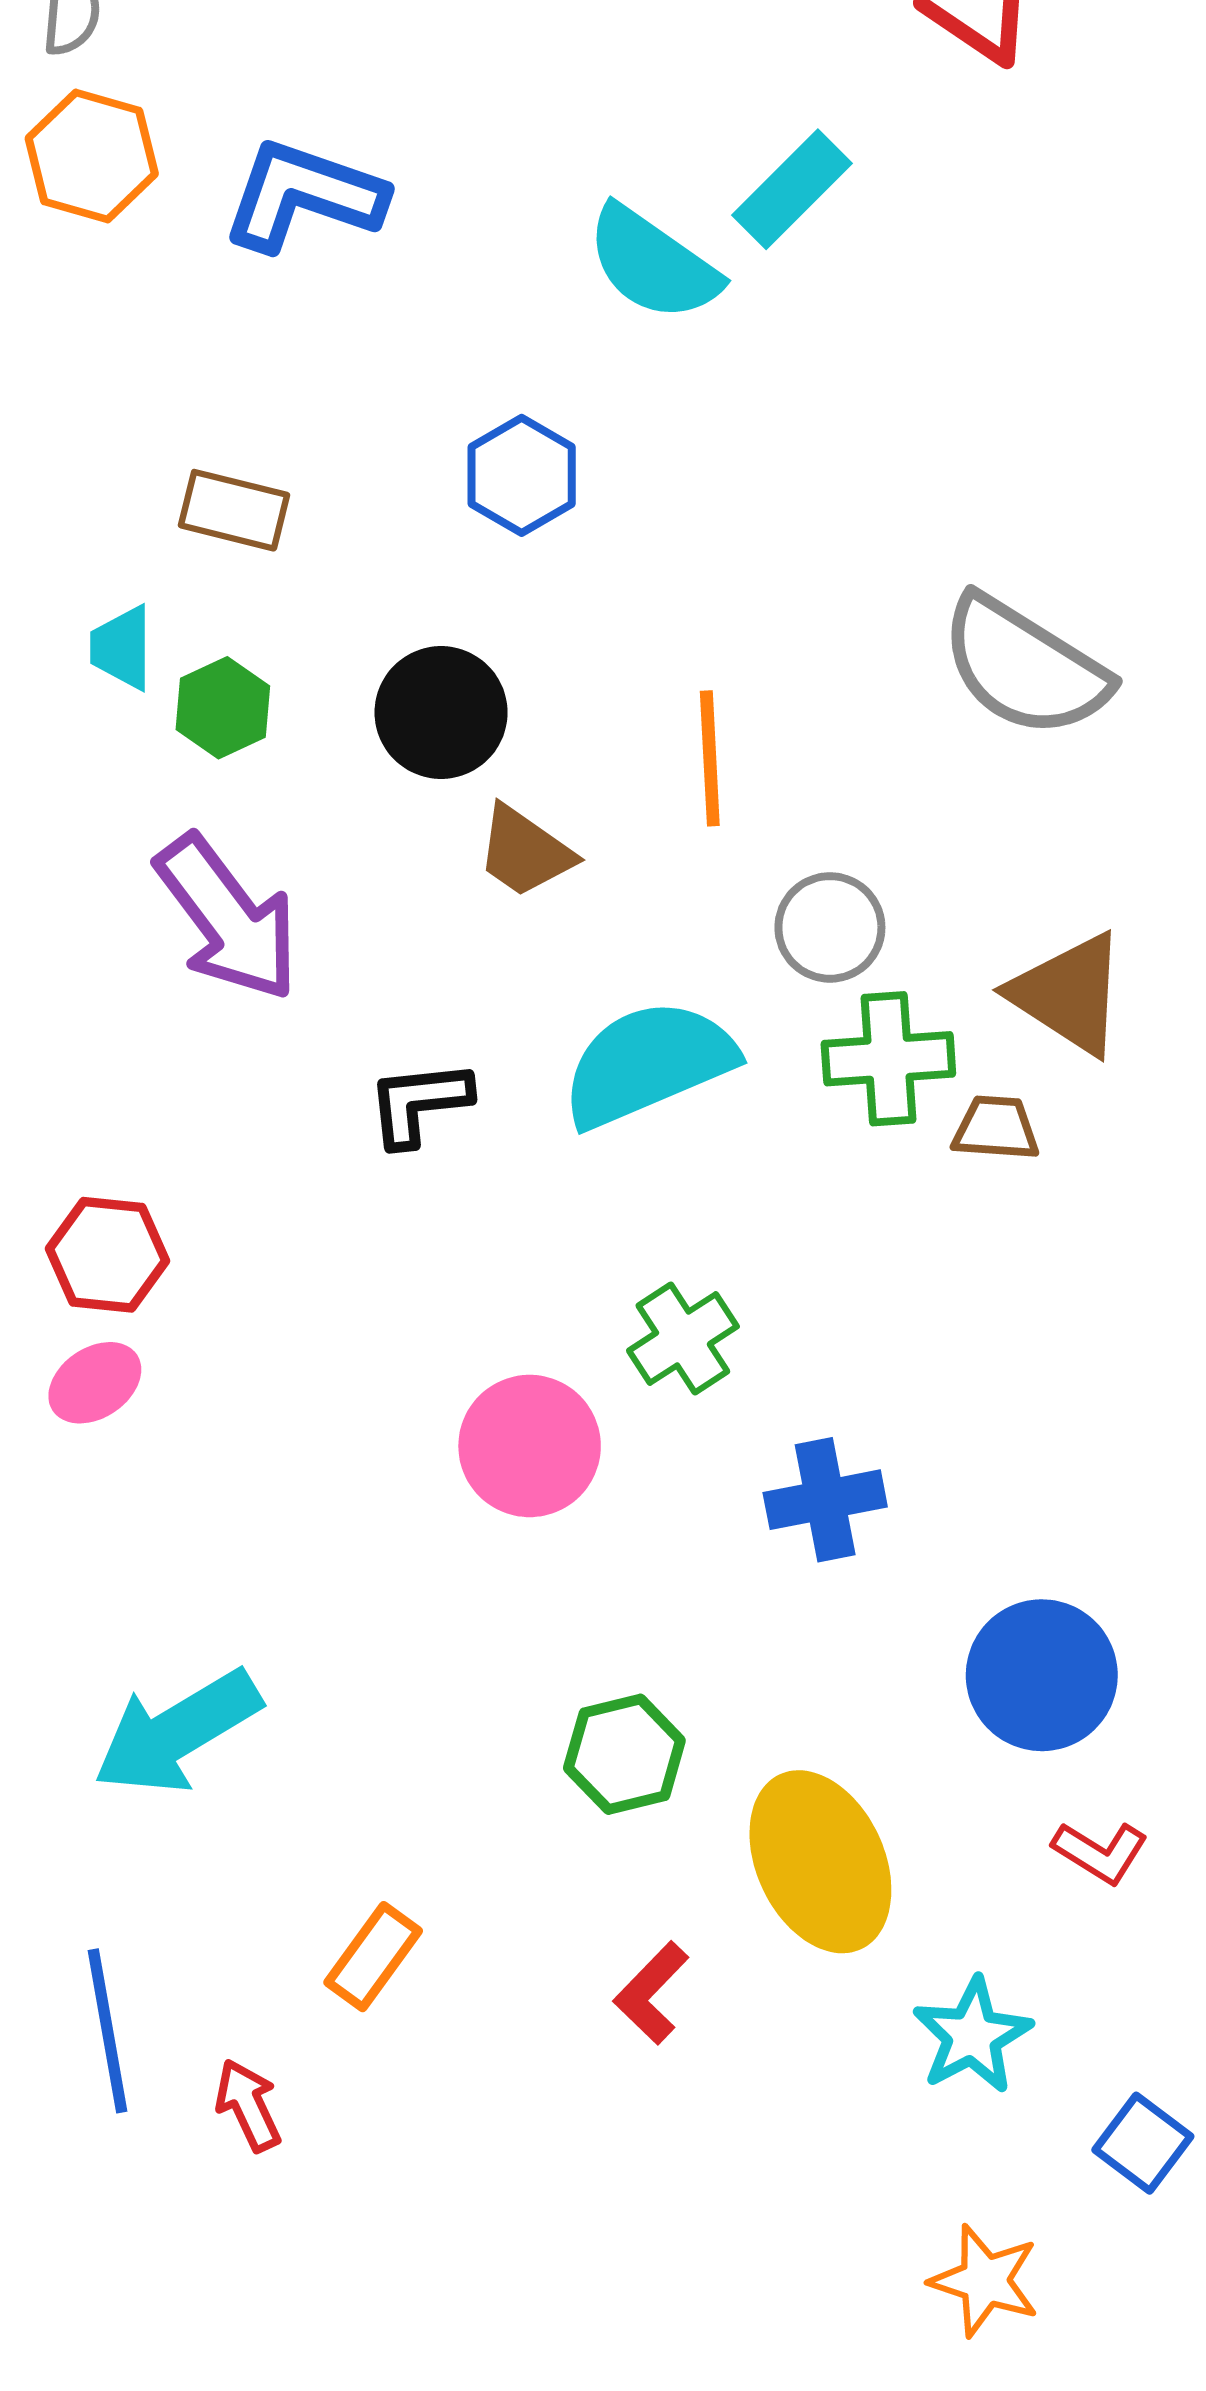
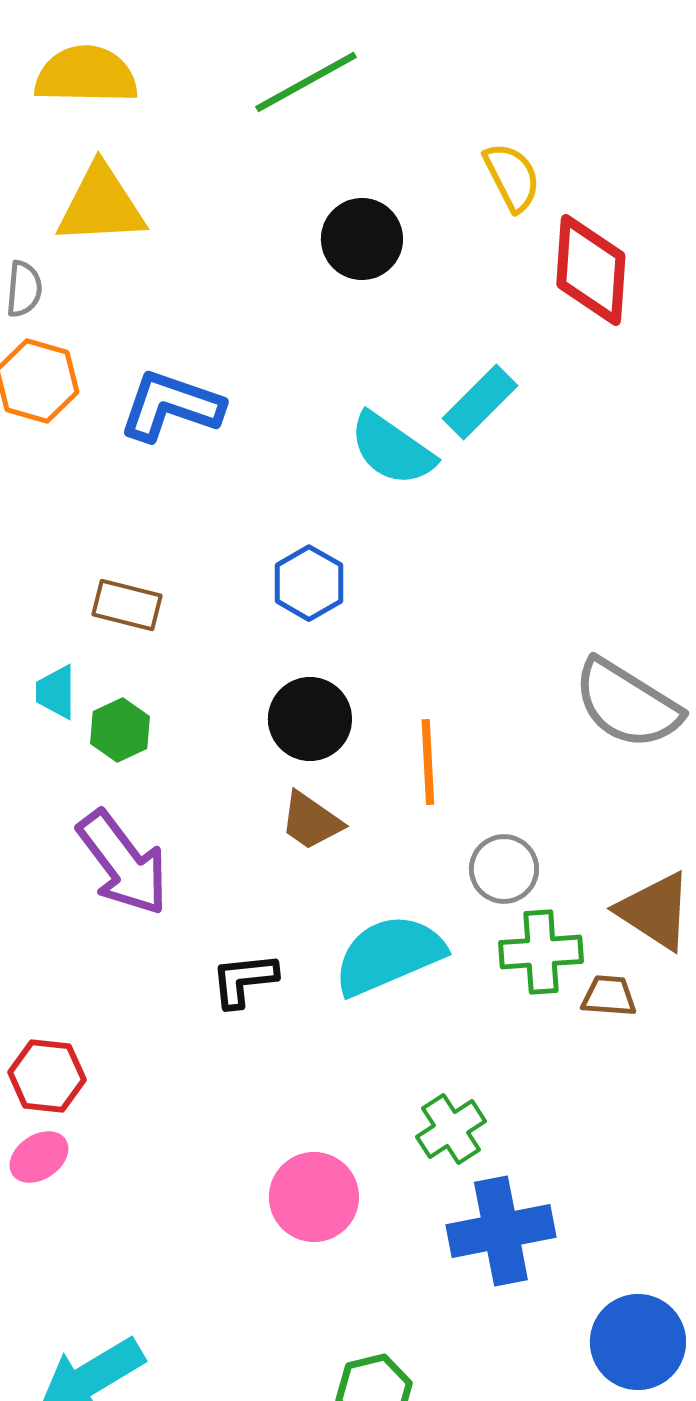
black circle: (441, 713) -> (310, 719), moved
green cross: (683, 1338) -> (451, 1129), moved
blue cross: (825, 1500) -> (501, 1231), size x1.4

